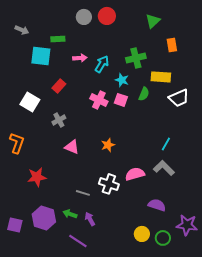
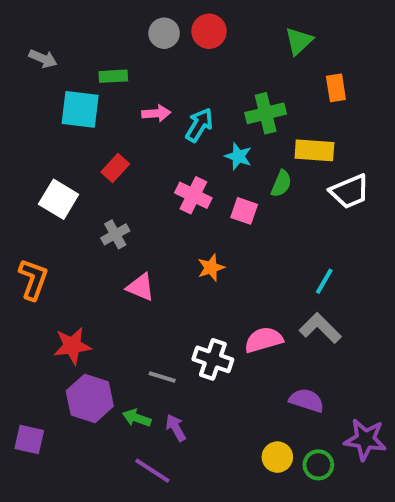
pink square: (121, 100) -> (244, 211), moved
orange star: (108, 145) -> (211, 268), moved
purple hexagon: (44, 218) -> (90, 398), moved

